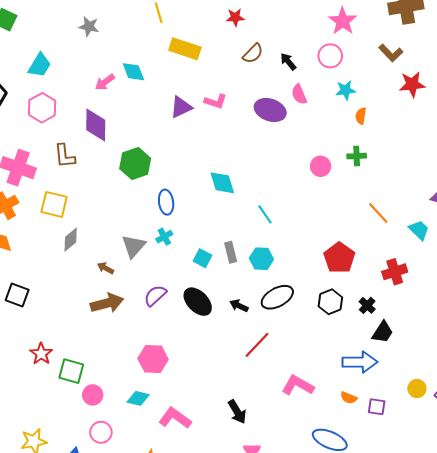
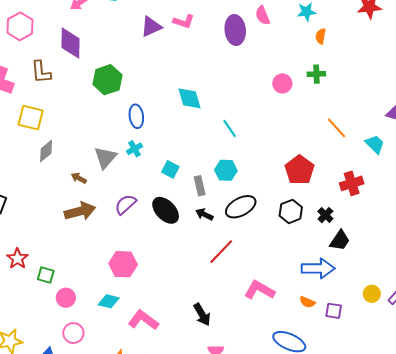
purple ellipse: (270, 110) -> (235, 30), turned 64
gray rectangle: (231, 252) -> (200, 186), moved
green square: (71, 371) -> (46, 275), size x0.7

